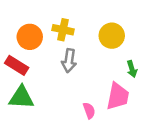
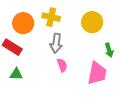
green triangle: (21, 97) -> (16, 74), size x0.6
pink semicircle: (89, 111) -> (62, 65), moved

